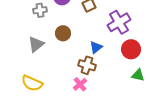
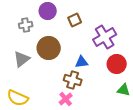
brown circle: (63, 33) -> (49, 48), size x1.5
blue triangle: (96, 47) -> (82, 62), turned 32

